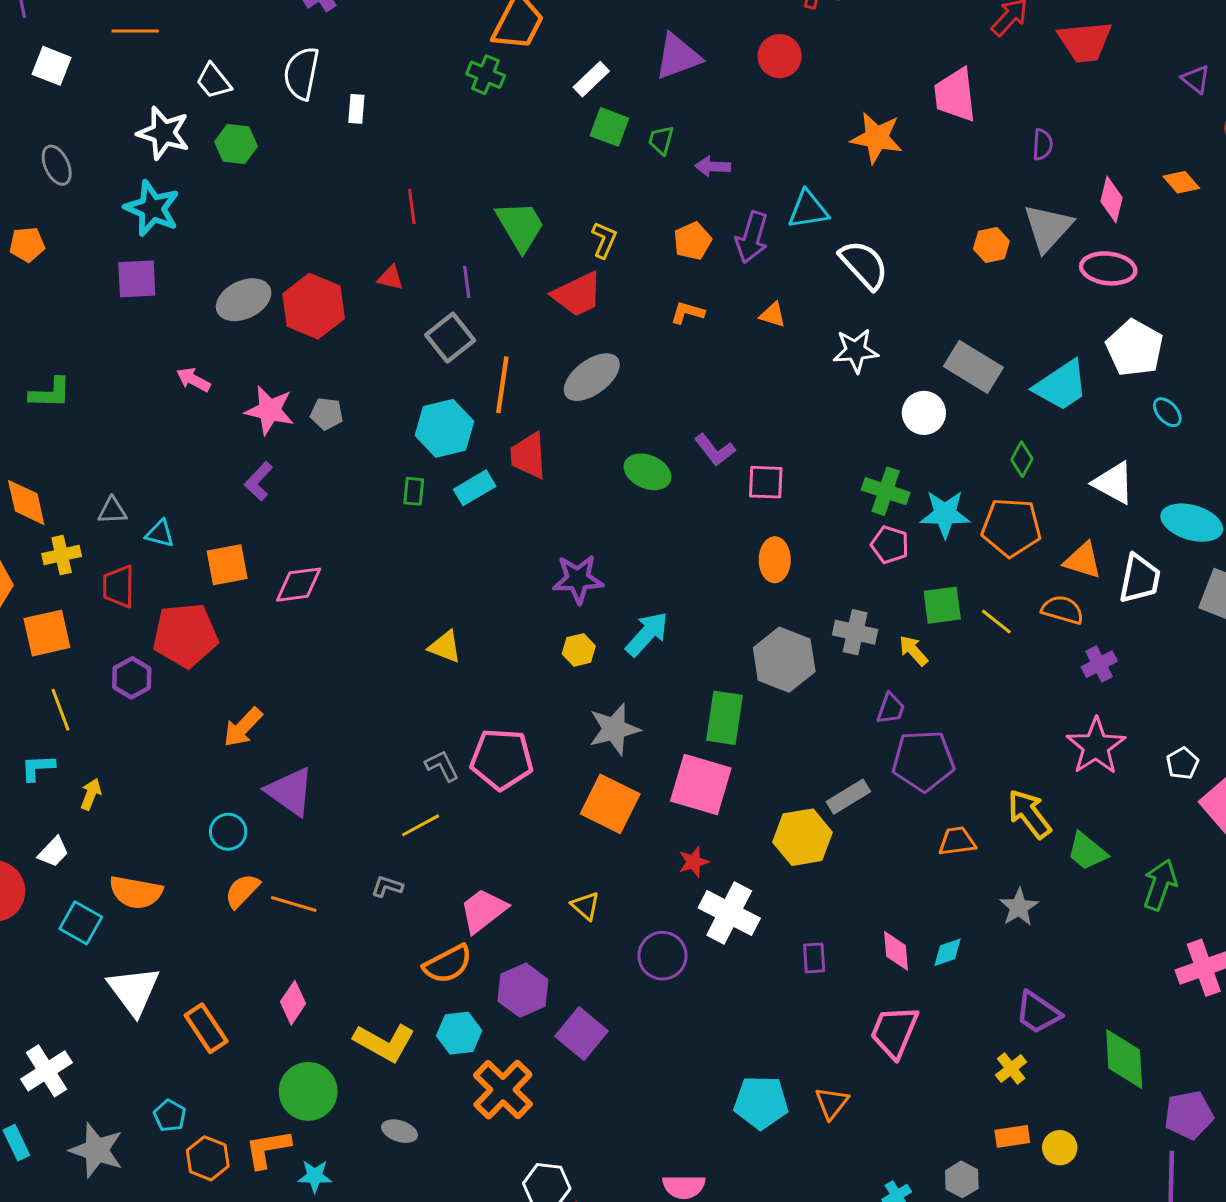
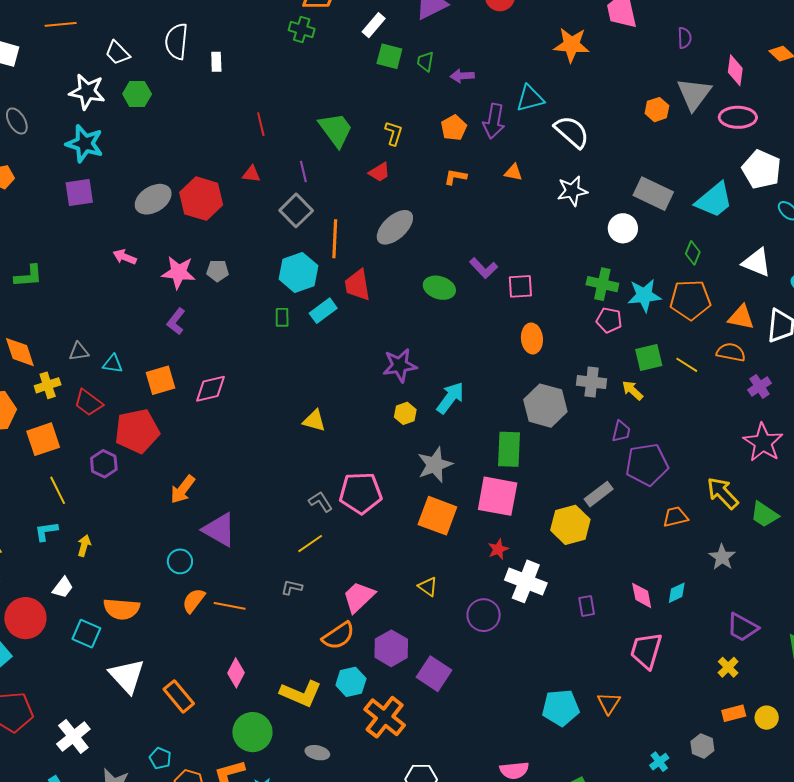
red trapezoid: (577, 294) -> (379, 172), size x0.6
red trapezoid: (119, 586) -> (88, 403), turned -48

